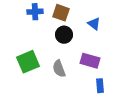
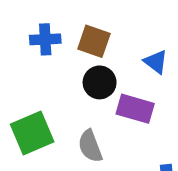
purple rectangle: (90, 61) -> (135, 109), moved

